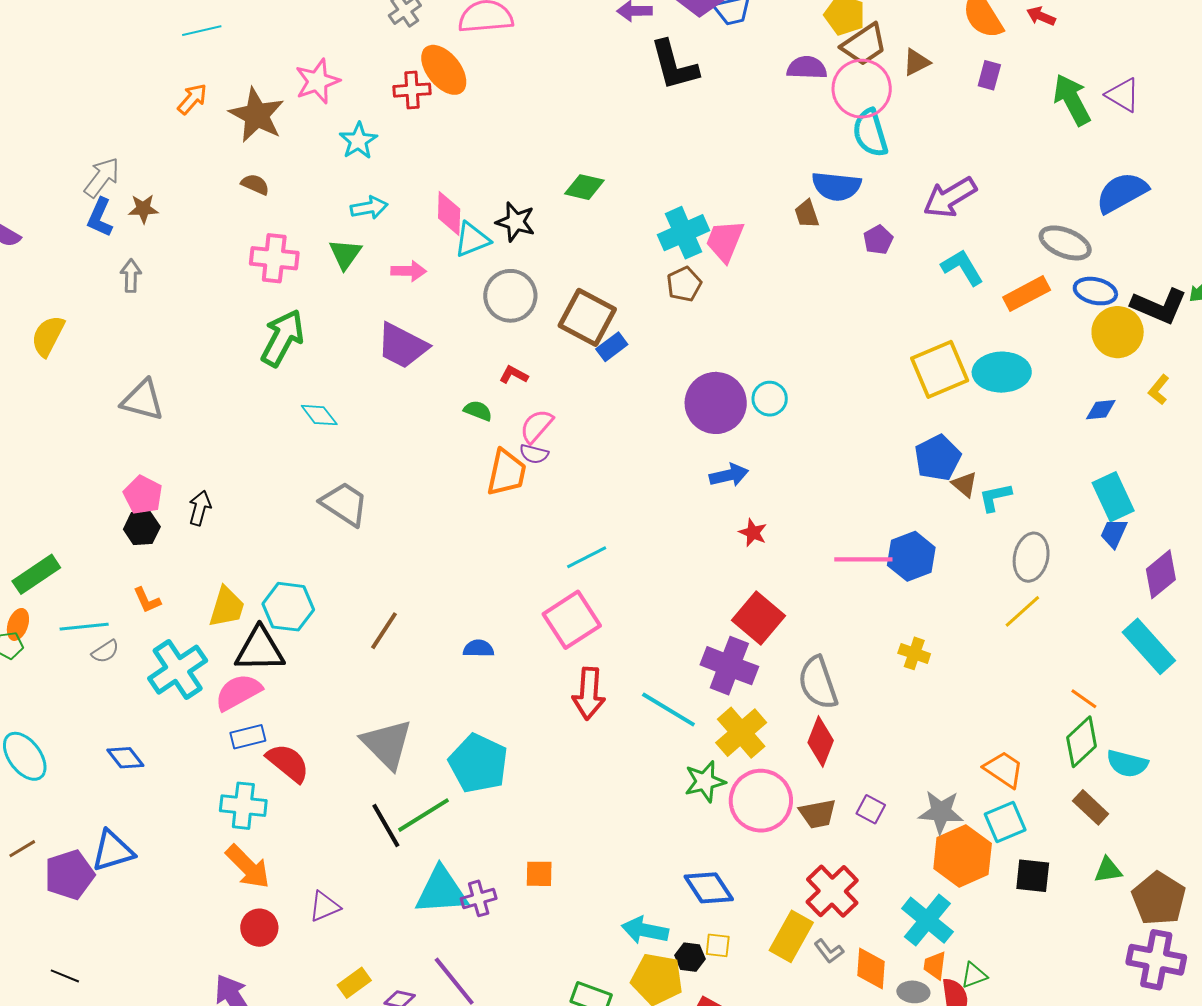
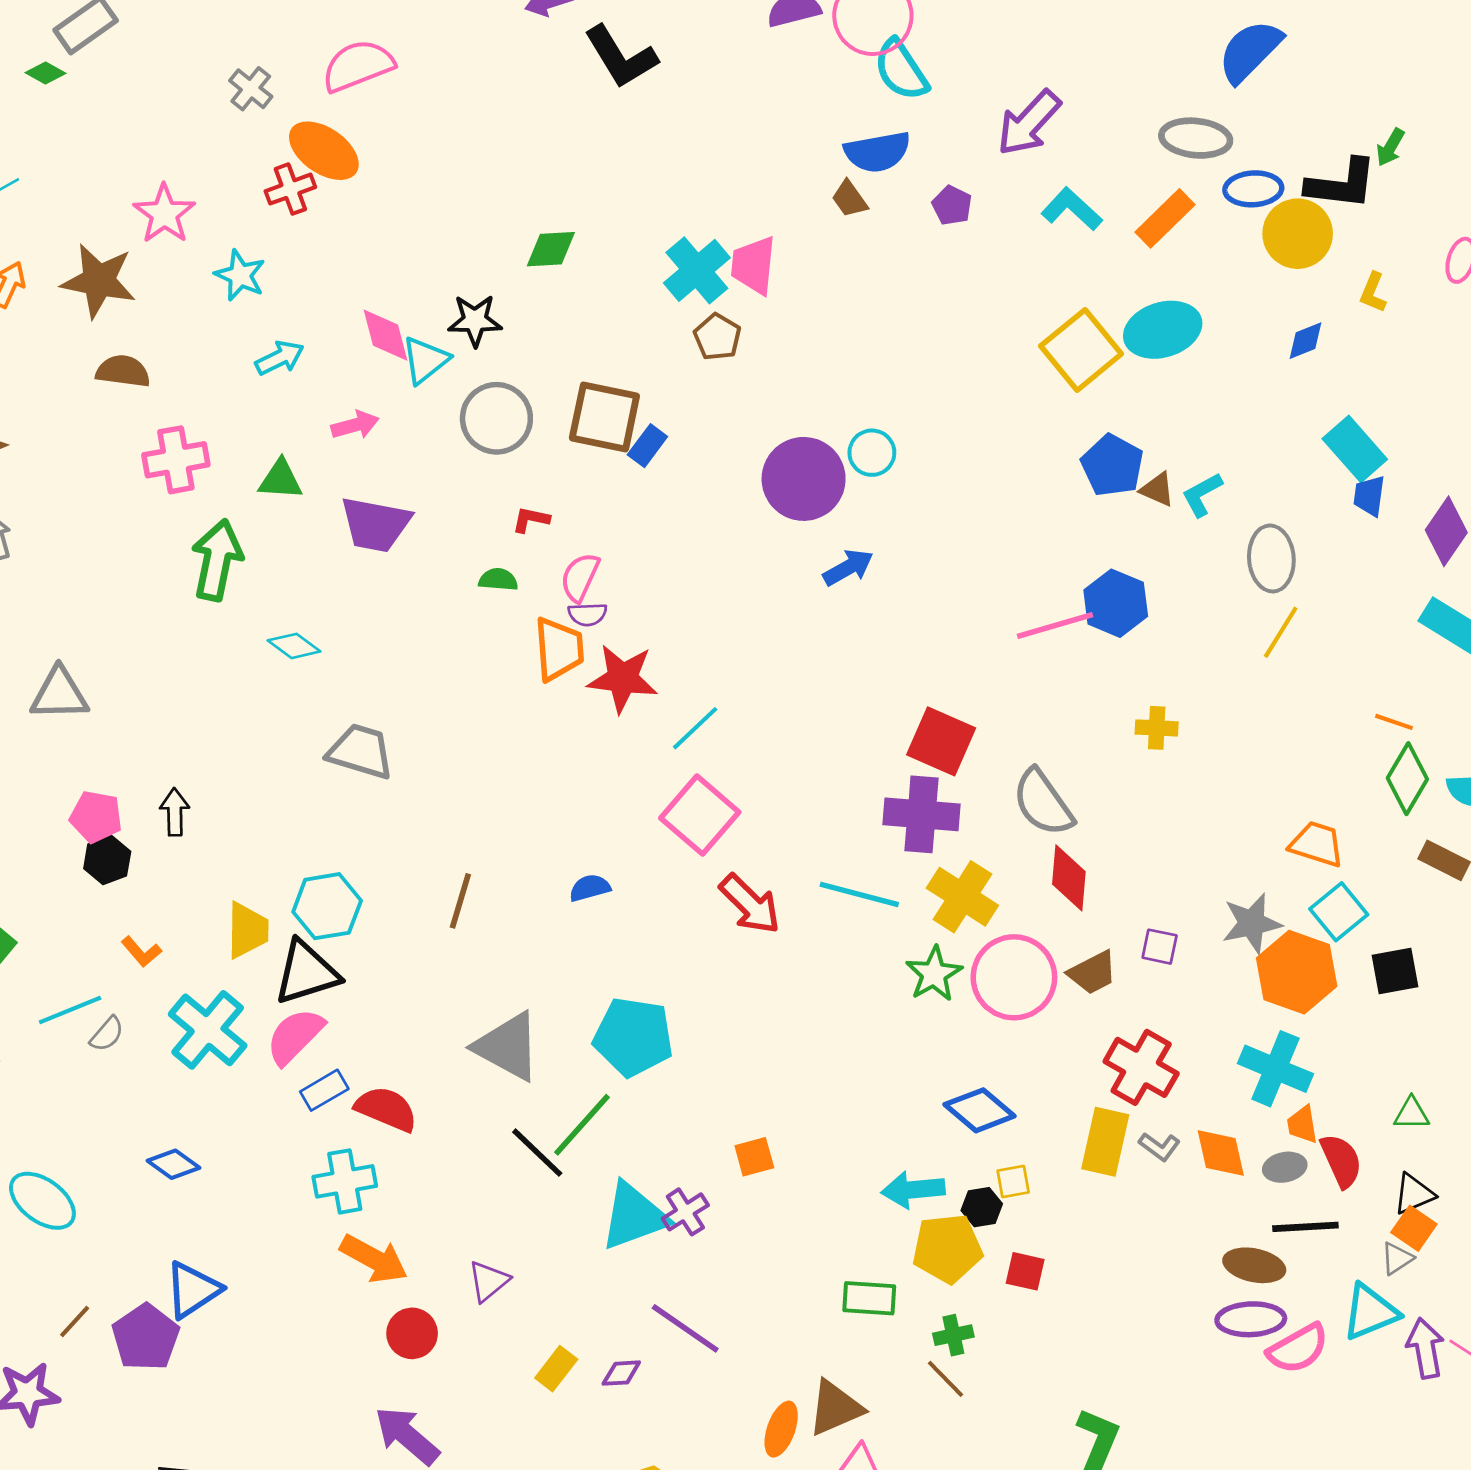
brown semicircle: (255, 184) -> (123, 371), size x1.4
green triangle: (345, 254) -> (280, 480), moved, turned -45
red star: (753, 533) -> (623, 678), moved, size x1.8
red arrow: (589, 694) -> (750, 904), turned -33
green triangle: (974, 975) -> (1412, 1114), moved, turned 36

